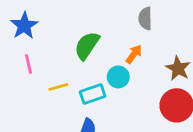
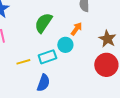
yellow line: (58, 87) -> (23, 62), moved

